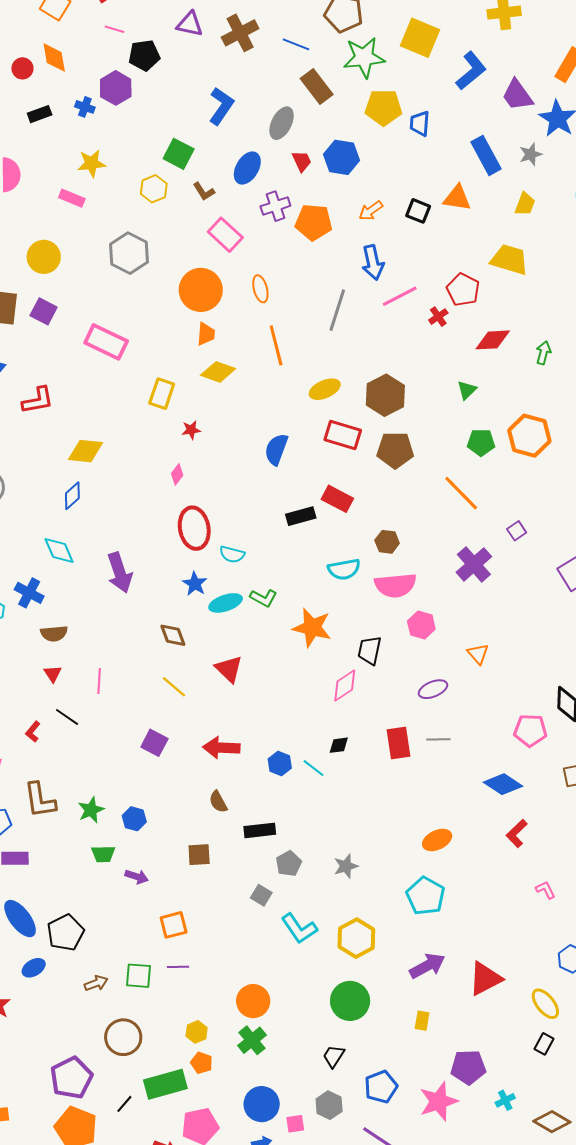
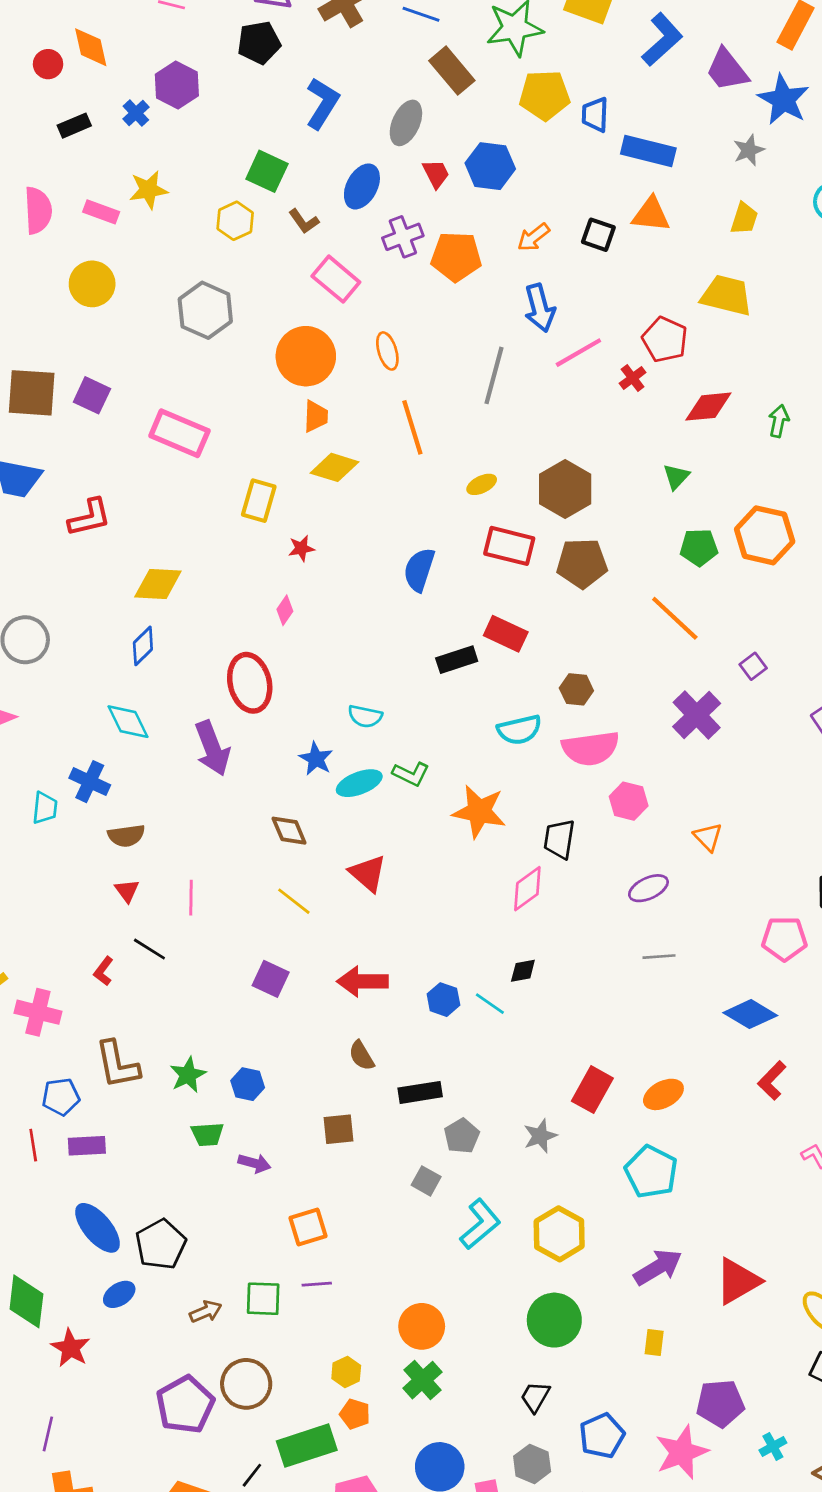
black pentagon: (144, 55) -> (259, 43), moved
blue cross: (85, 107) -> (136, 113), turned 30
blue rectangle: (486, 155) -> (648, 151), moved, turned -45
pink rectangle: (72, 198) -> (101, 212), moved
yellow circle: (44, 257) -> (92, 284), moved
yellow ellipse: (325, 389) -> (482, 484), size x0.7
red ellipse: (194, 528) -> (250, 683), moved
red rectangle: (399, 743) -> (592, 1090), moved, turned 40
cyan L-shape: (299, 929) -> (480, 1224), turned -93
purple pentagon: (71, 1078) -> (185, 1405), moved

